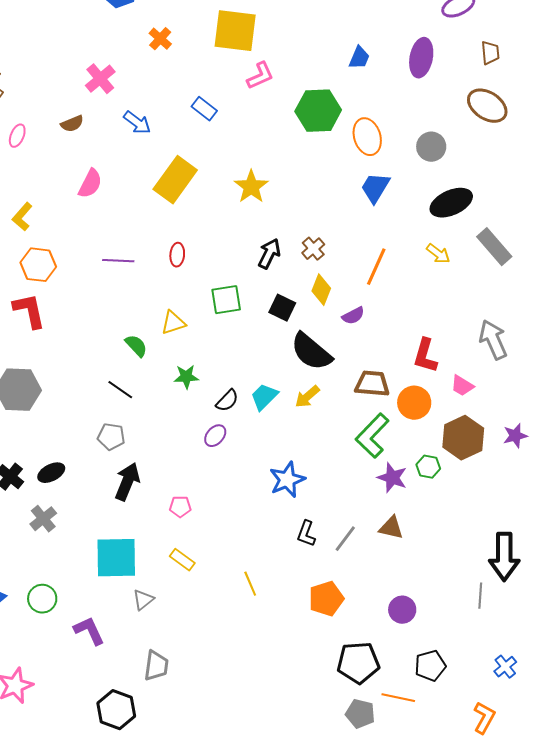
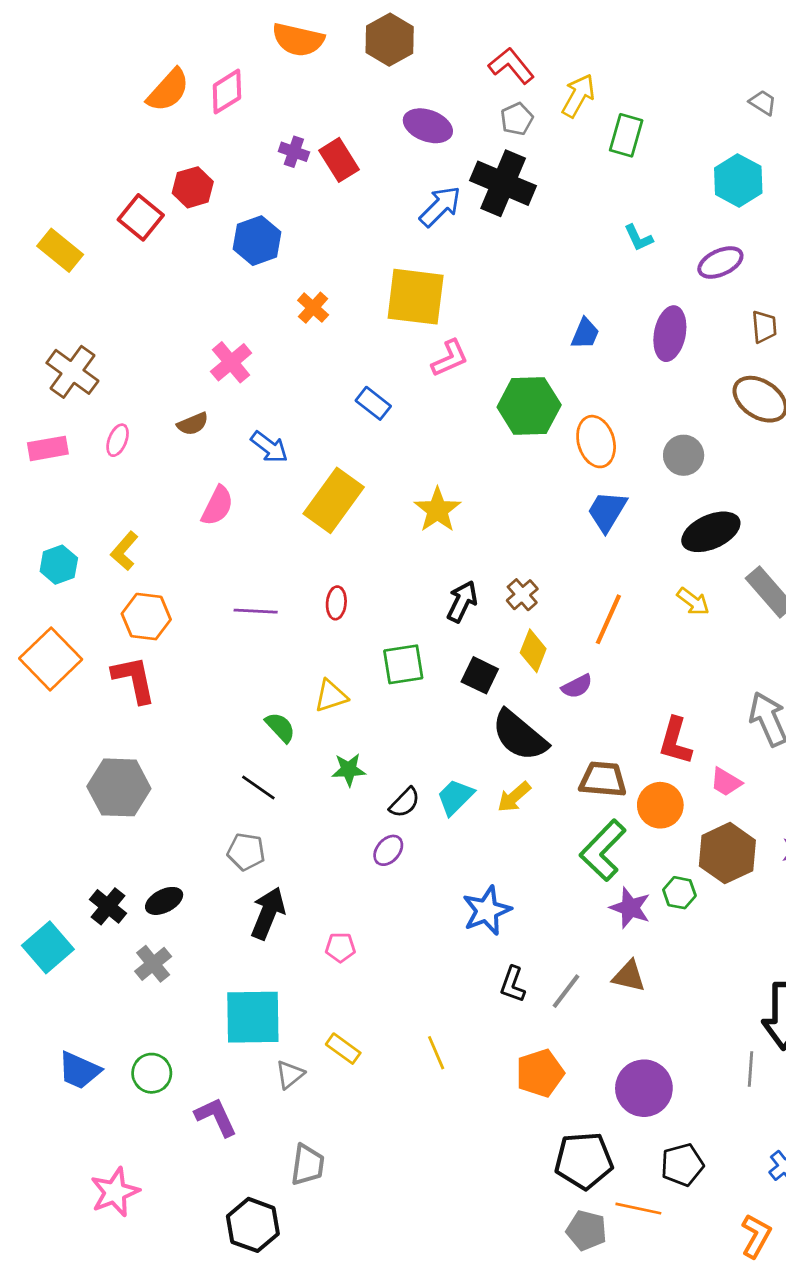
blue arrow: (137, 123) -> (269, 447), moved
yellow rectangle: (182, 560) -> (343, 1049), moved
purple circle: (402, 610) -> (644, 1088), size x1.5

